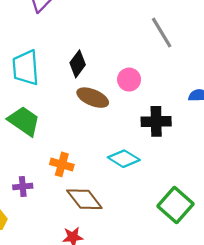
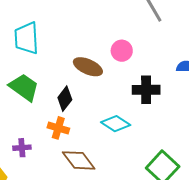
black diamond: (78, 64) -> (65, 99), moved

